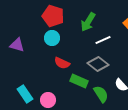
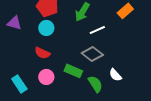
purple triangle: (17, 45) -> (14, 23), moved
red semicircle: (62, 63) -> (42, 53), moved
pink circle: (48, 100) -> (46, 77), moved

